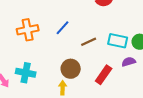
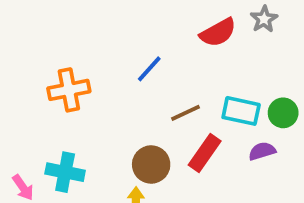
blue line: (63, 28) -> (149, 69), moved
red rectangle: (104, 75) -> (205, 153), moved

